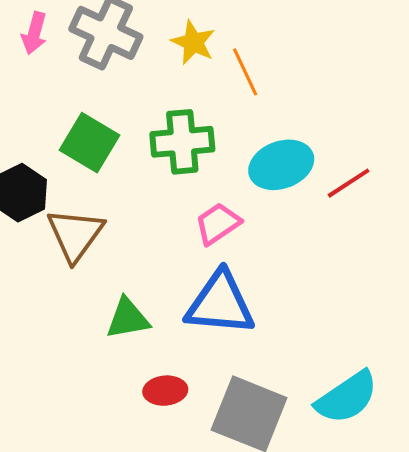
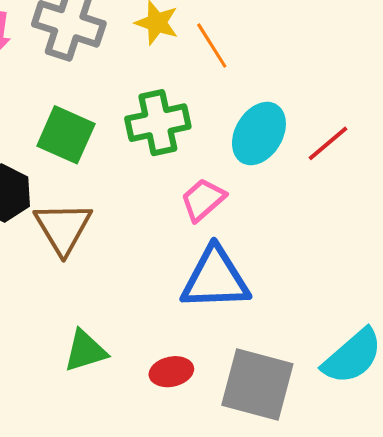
cyan ellipse: (281, 165) -> (259, 134), turned -32
green triangle: (128, 319) -> (85, 351), moved

